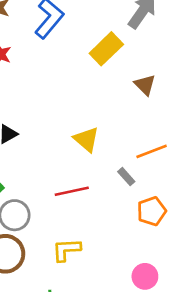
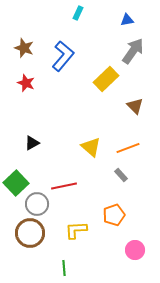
orange line: (152, 151) -> (128, 148), moved
red line: (72, 191) -> (64, 186), moved
orange pentagon: (152, 211) -> (114, 215), moved

